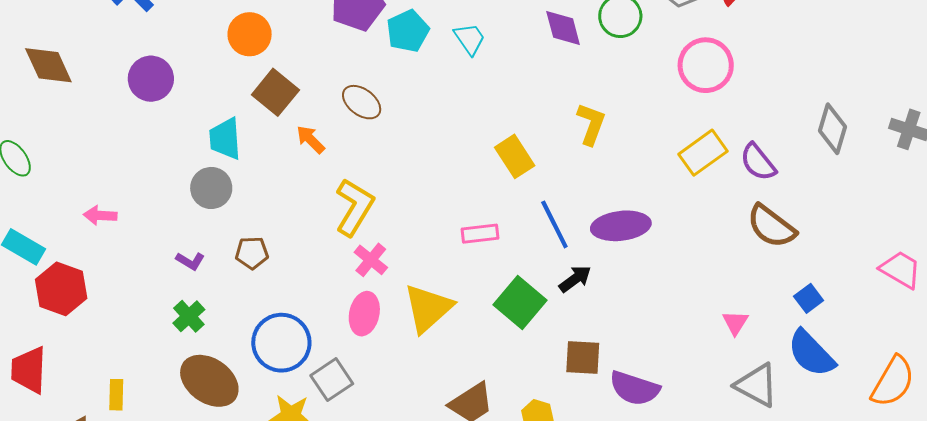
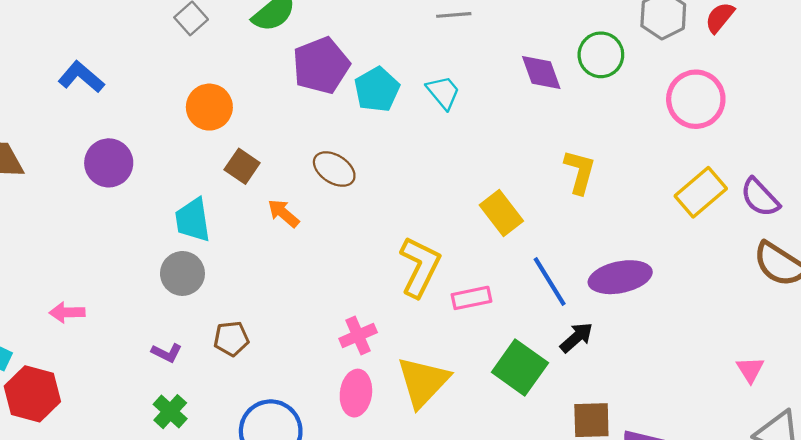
brown square: (275, 92) -> (242, 166), size x0.7
yellow L-shape: (354, 207) -> (420, 267), moved
pink cross: (371, 260) -> (358, 336), turned 32

